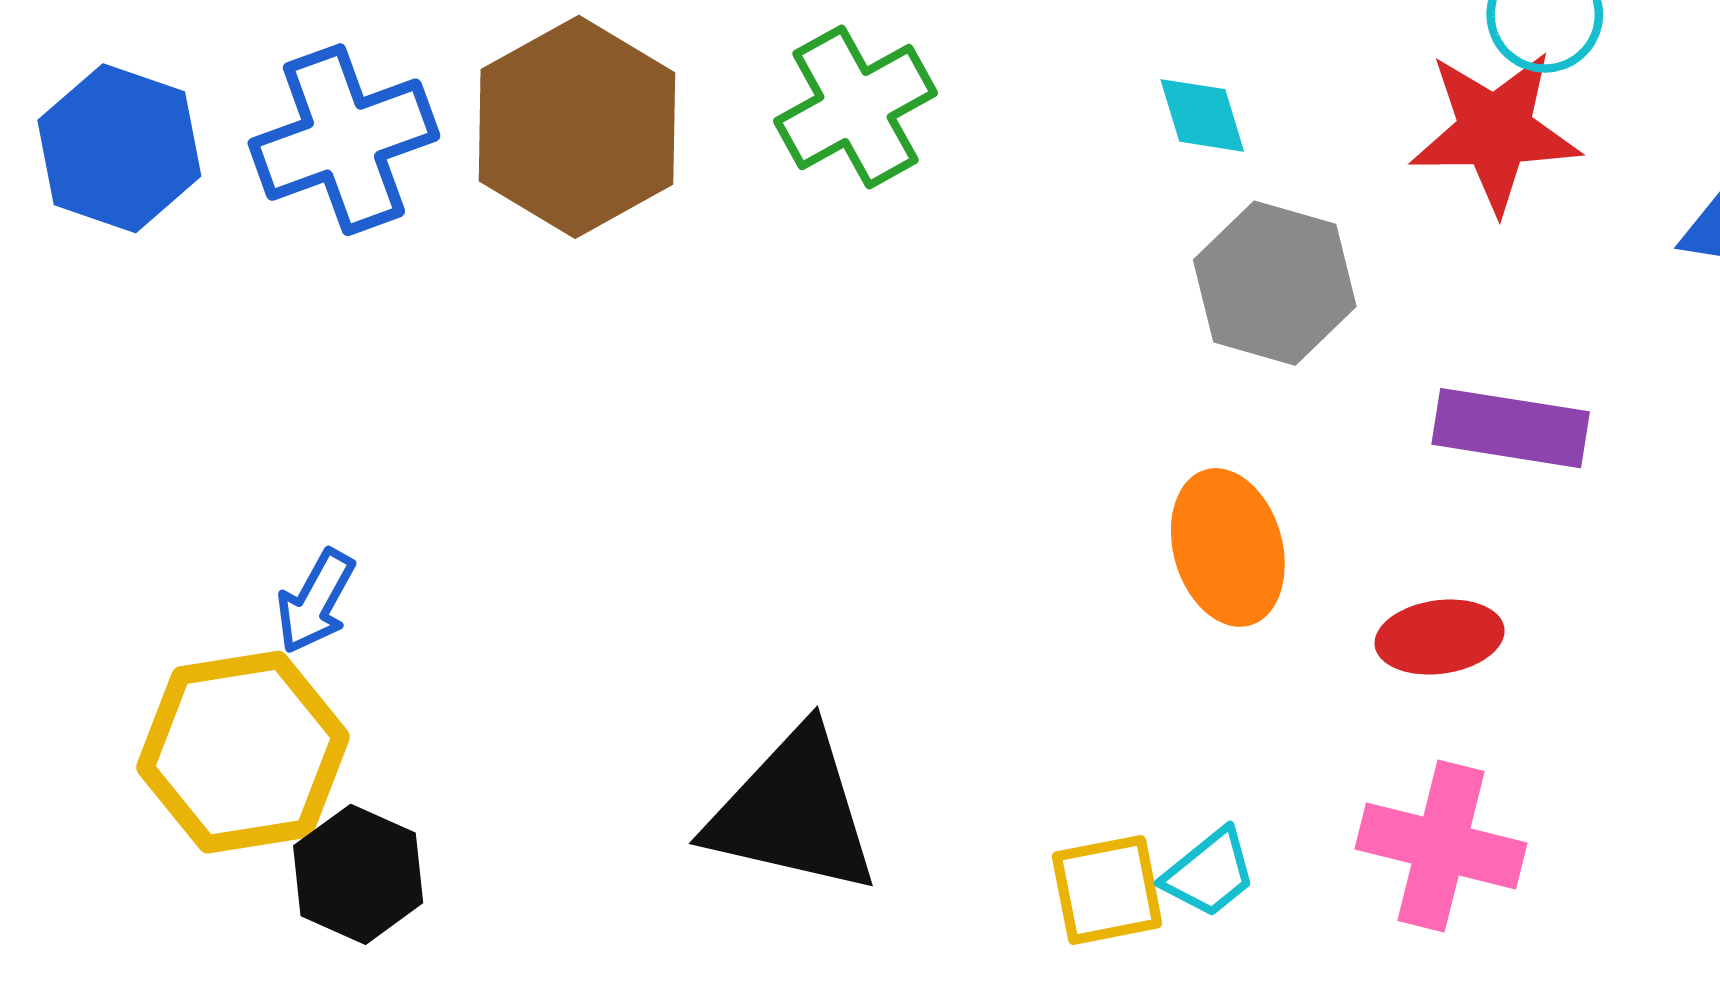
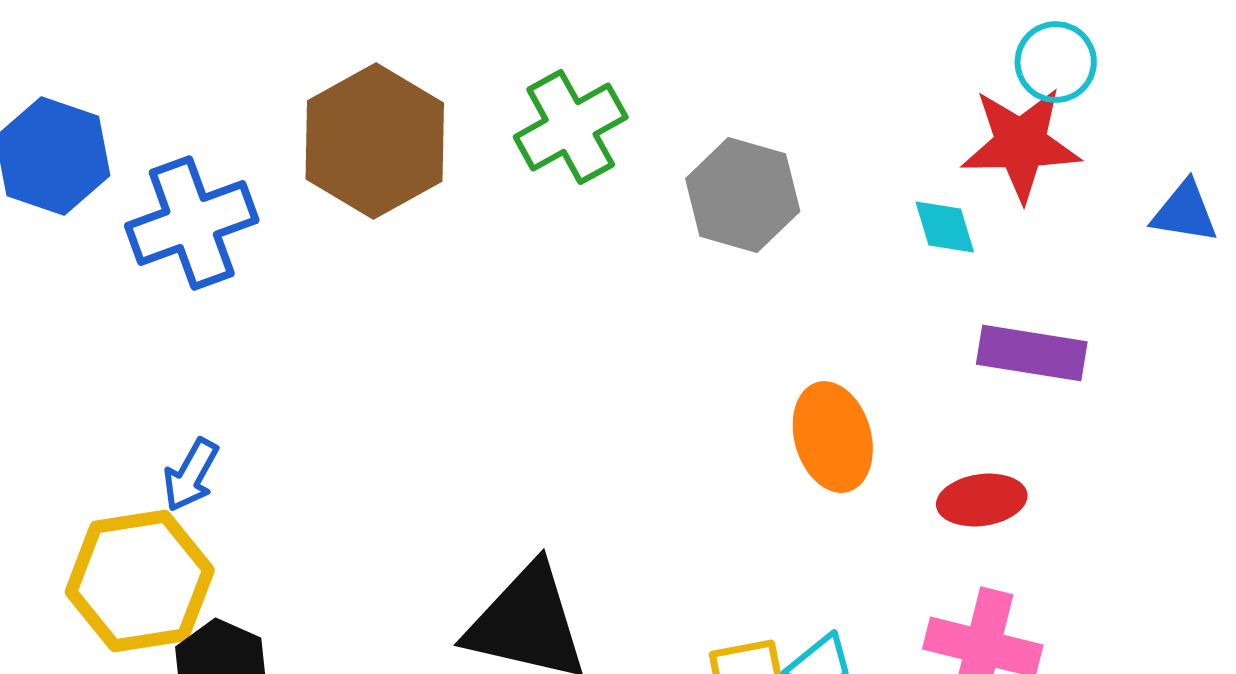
cyan diamond: (1202, 115) -> (945, 227), moved
blue cross: (344, 140) -> (192, 223), moved
gray hexagon: (1275, 283) -> (743, 195), moved

